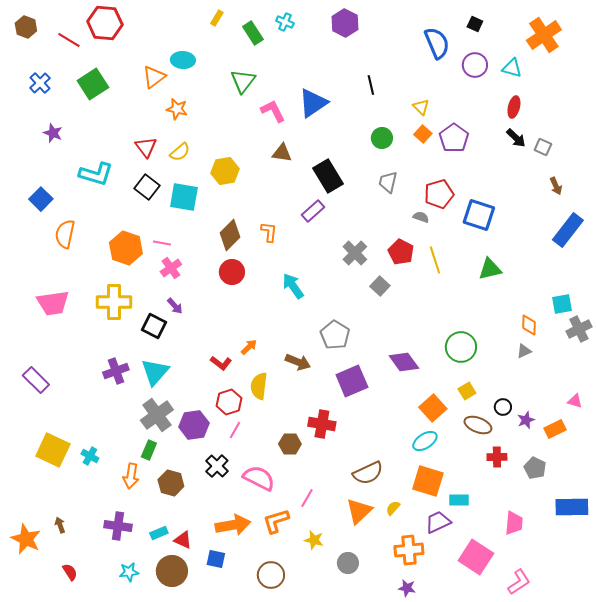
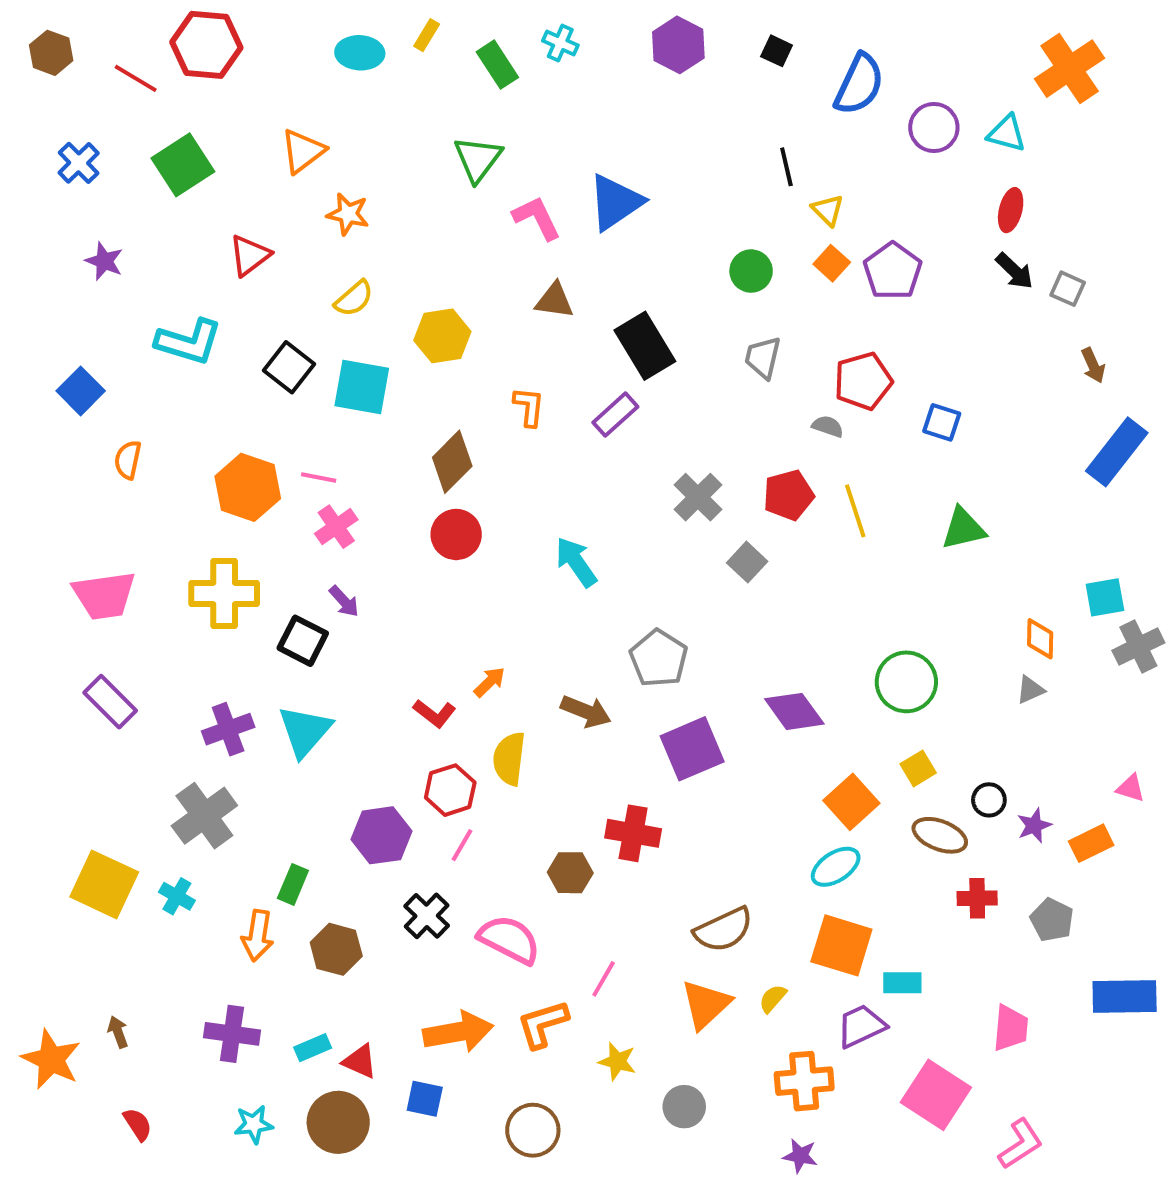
black square: (475, 24) -> (777, 51), moved
blue semicircle: (437, 43) -> (859, 84), turned 48
cyan ellipse: (183, 60) -> (360, 53), moved
black line: (371, 85) -> (786, 167), moved
red triangle: (146, 147) -> (250, 255), moved, turned 30
blue square: (479, 215) -> (942, 422), size x0.6
orange L-shape: (269, 232) -> (529, 407), moved
orange semicircle: (65, 234) -> (128, 460), size x0.7
red pentagon: (401, 252) -> (788, 495), turned 30
purple rectangle: (36, 380) -> (110, 702), moved
gray cross: (157, 415) -> (204, 816), moved

